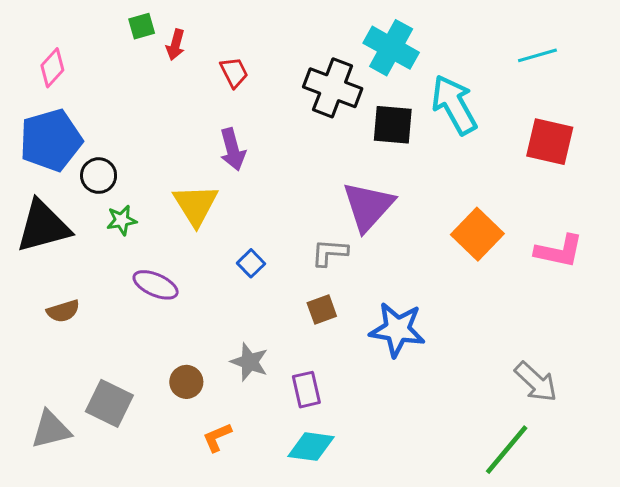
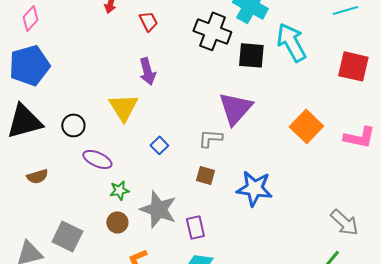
black circle: (99, 176) -> (73, 125), moved
green star: (122, 220) -> (119, 190), moved
brown square: (322, 310) -> (205, 175), turned 36
gray star: (249, 362) -> (158, 209), size x1.5

